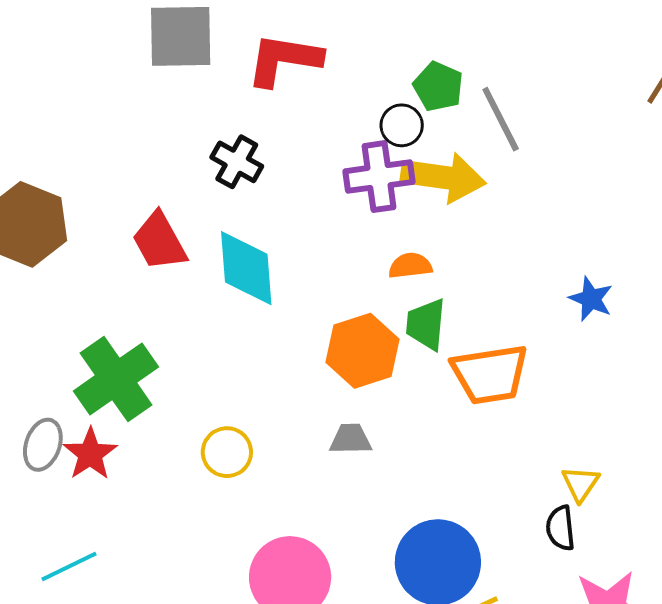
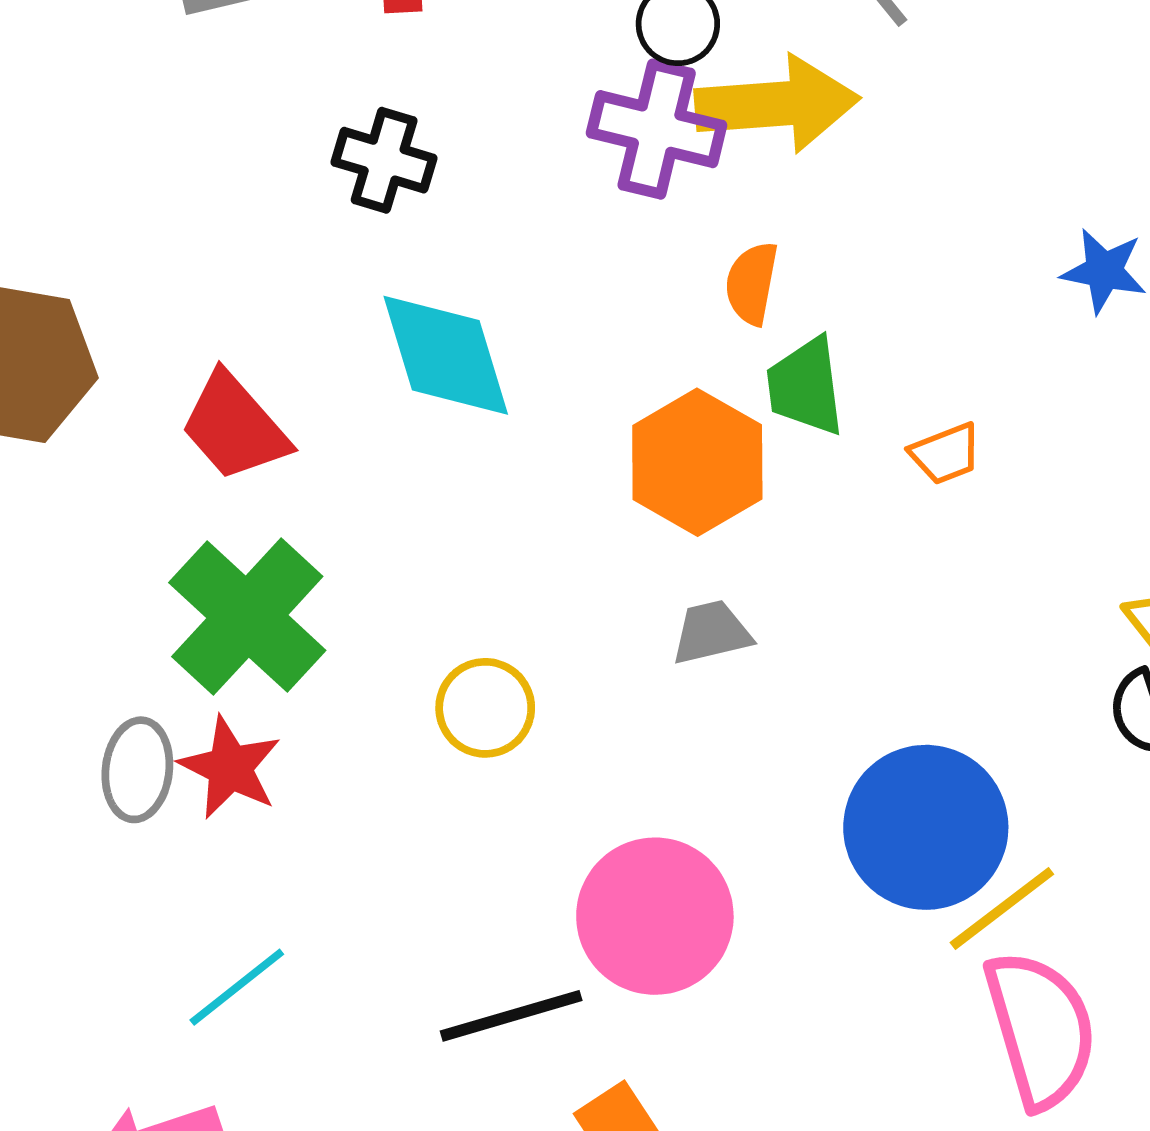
purple cross: (379, 177) -> (657, 129), turned 34
red trapezoid: (159, 241) -> (235, 427), moved
orange semicircle: (410, 266) -> (752, 283), turned -60
orange trapezoid: (490, 374) -> (946, 454), size x0.5

